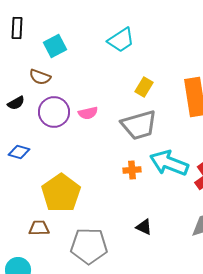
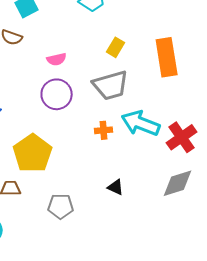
purple circle: (54, 112) -> (57, 94), moved
pink semicircle: (88, 113) -> (57, 59), moved
gray pentagon: (89, 246) -> (61, 206), size x0.7

